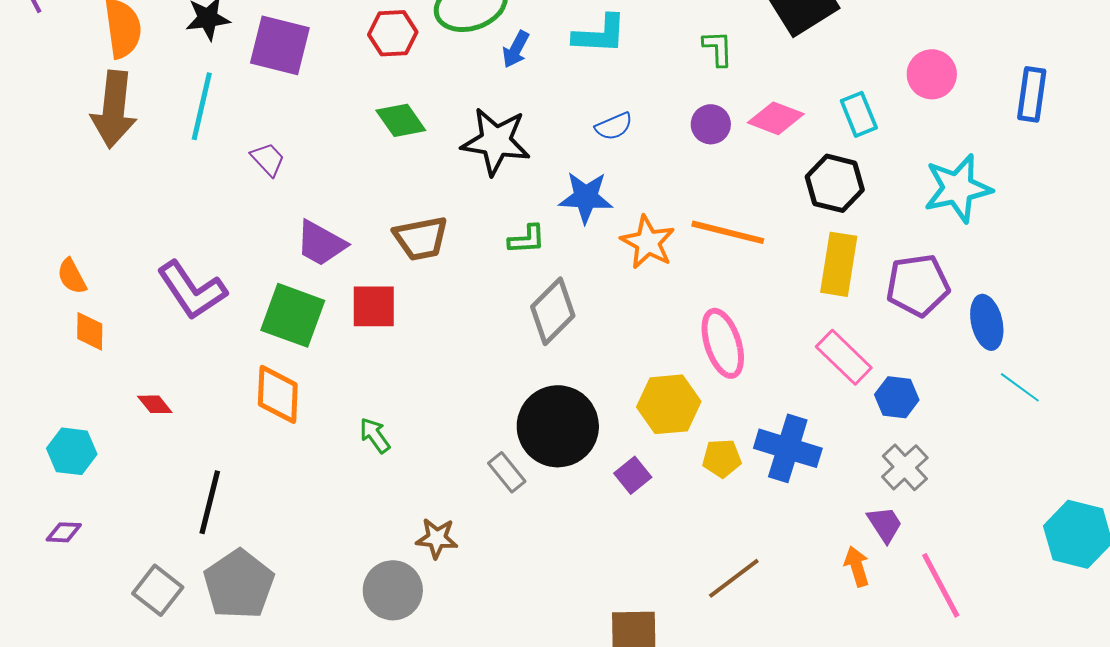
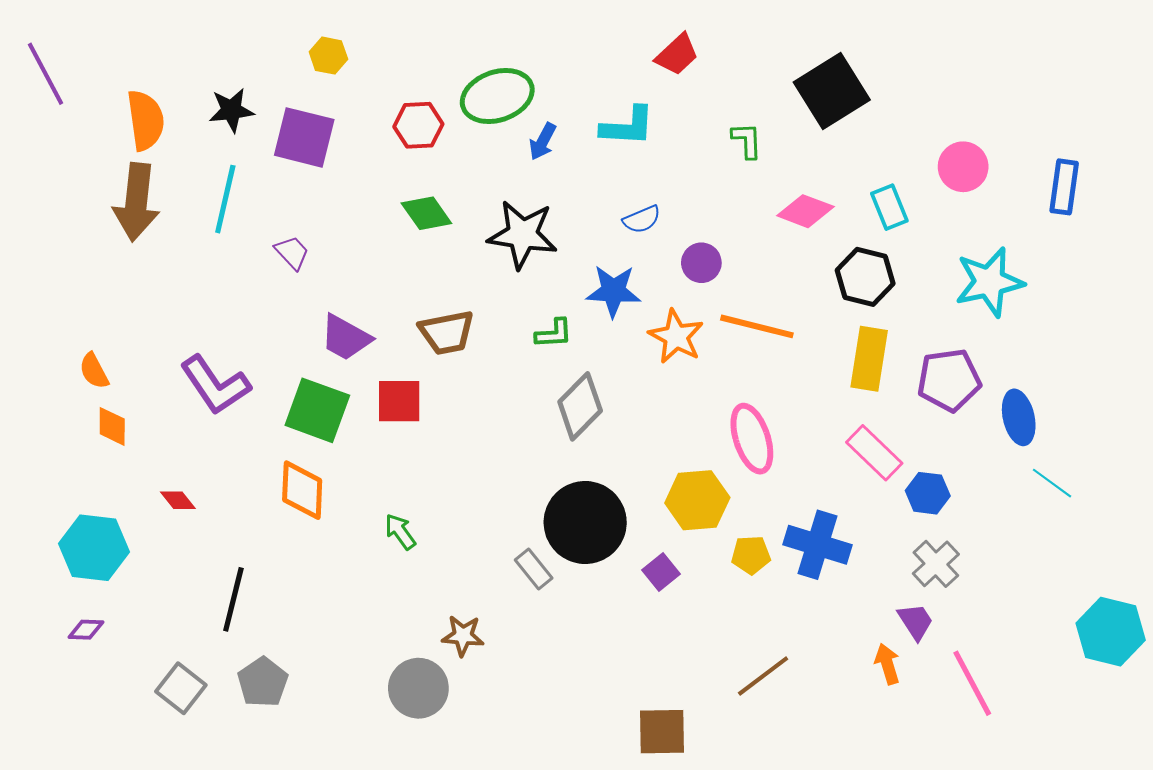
purple circle: (711, 124) -> (701, 263), moved
cyan hexagon: (72, 451) -> (94, 548), size x1.4
gray pentagon: (239, 584) -> (263, 682), size x0.7

